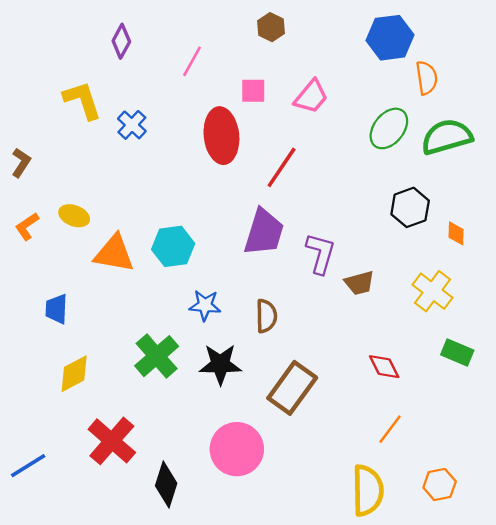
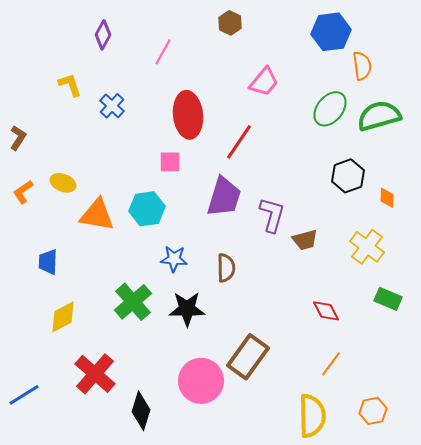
pink square: (253, 91) -> (170, 162), moved
yellow L-shape: (82, 100) -> (70, 85), size x0.7
brown rectangle: (292, 388) -> (248, 357), moved

